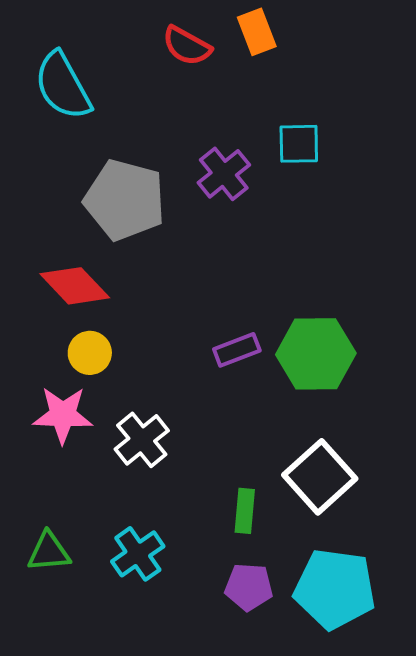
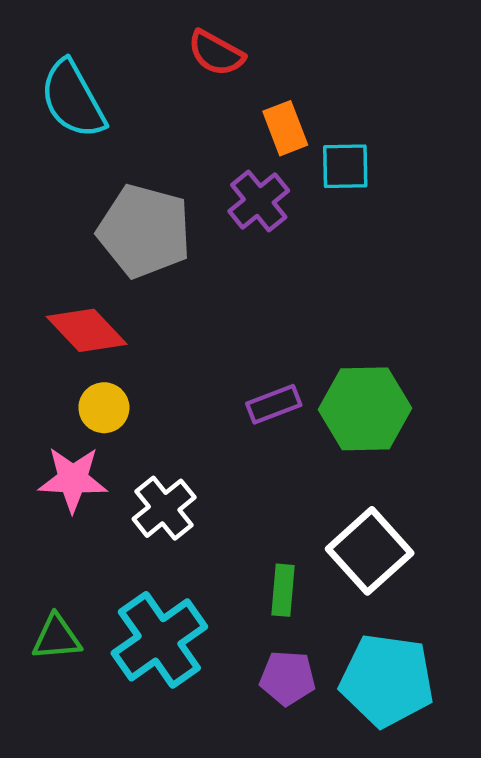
orange rectangle: (257, 32) -> (285, 128), moved
cyan cross: (138, 554) -> (159, 640), size x1.5

